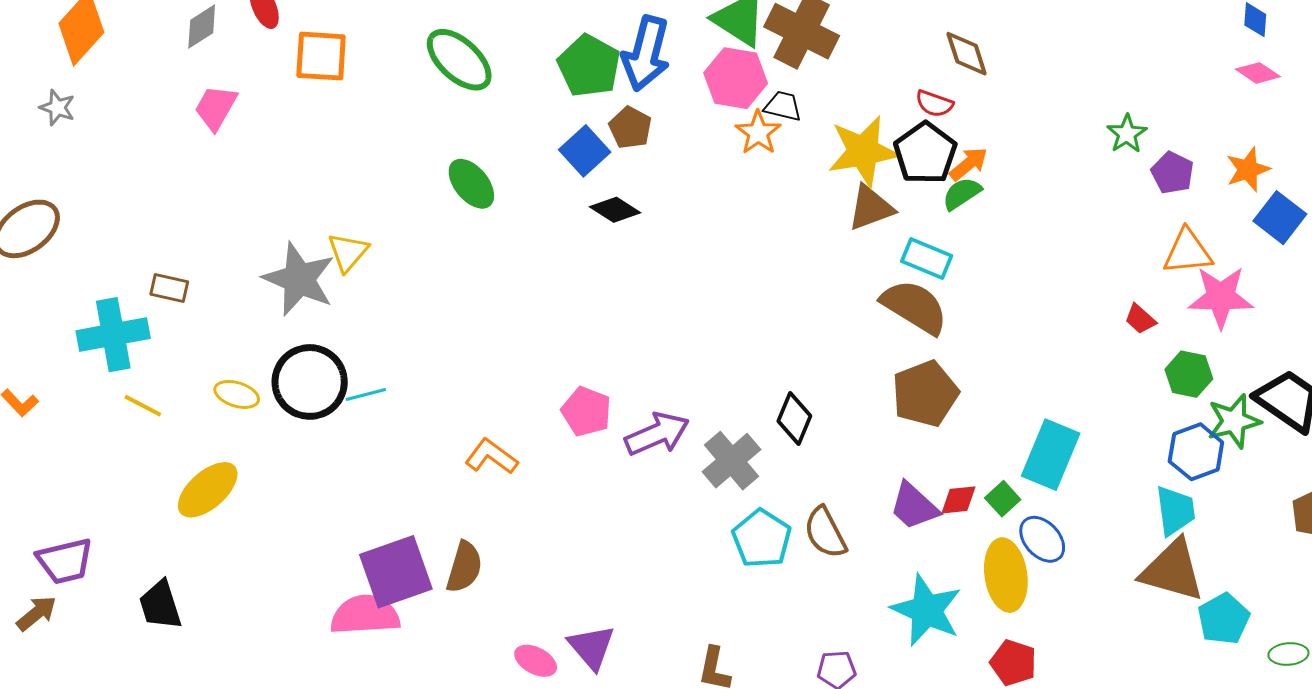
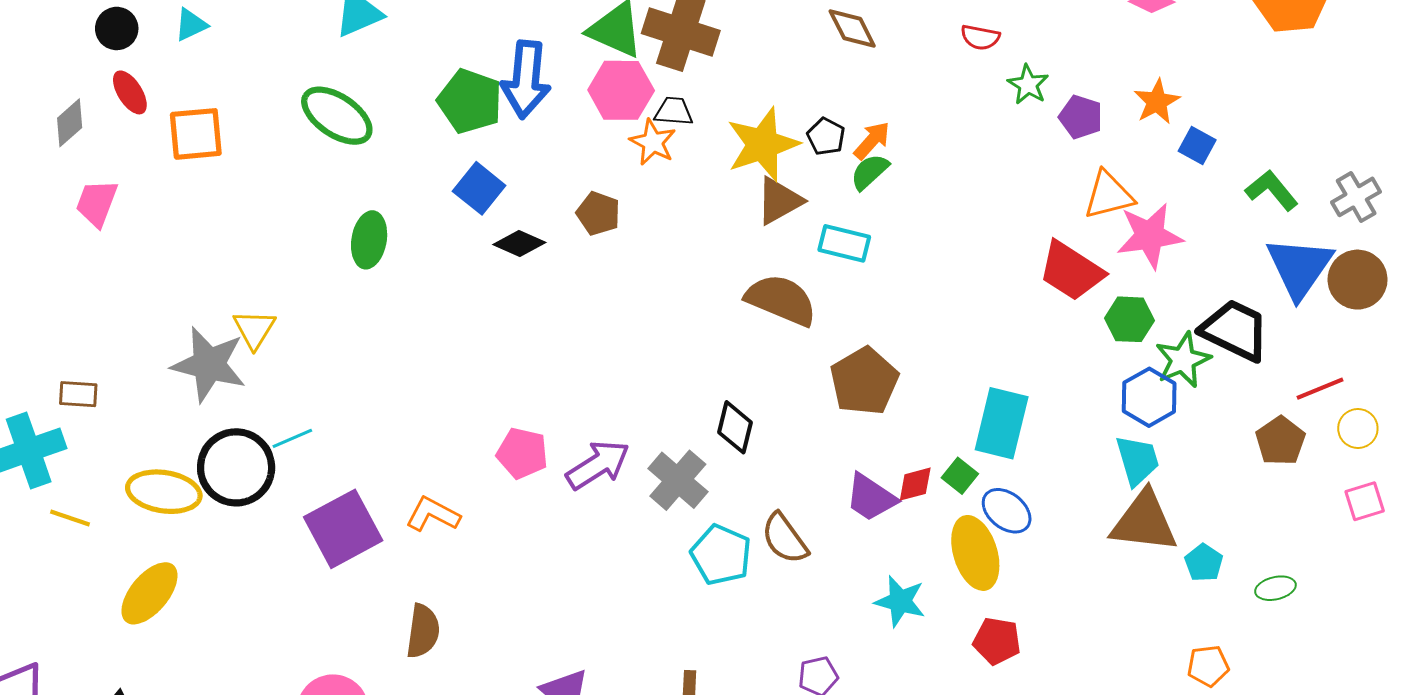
red semicircle: (934, 104) -> (980, 37), moved
brown pentagon: (630, 128) -> (598, 213), moved
black pentagon: (925, 153) -> (826, 136), size x0.6
green ellipse: (471, 184) -> (369, 240), turned 58
blue square: (1280, 218) -> (1197, 145), size x0.7
brown semicircle: (915, 307) -> (781, 300), moved
red trapezoid: (1140, 319) -> (1071, 271), size x2.0
yellow ellipse: (237, 394) -> (164, 492), size x1.6
cyan line: (366, 395) -> (292, 438), moved
purple square: (396, 572) -> (343, 529), moved
cyan star: (927, 610) -> (900, 601), size x0.7
cyan pentagon: (1224, 619) -> (1204, 563), size x0.7

